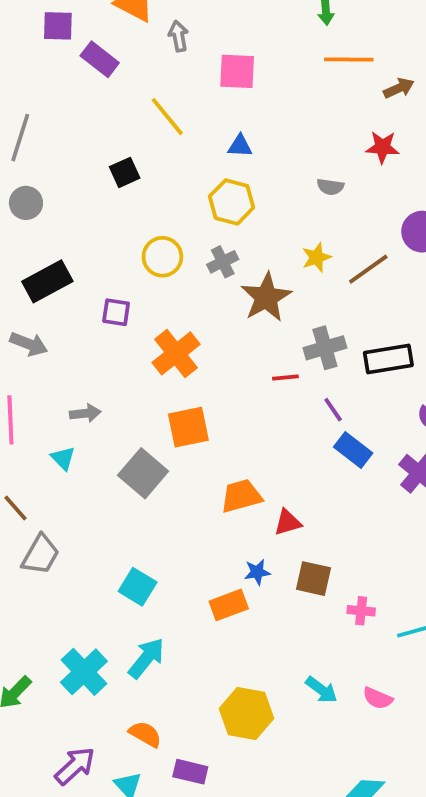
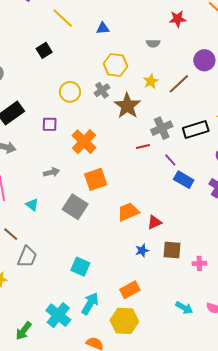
yellow hexagon: (232, 202) -> (115, 65), moved
gray arrow: (85, 413) -> (52, 172), moved
orange rectangle: (229, 605) -> (130, 290), moved
yellow hexagon: (247, 713) -> (124, 321), moved

